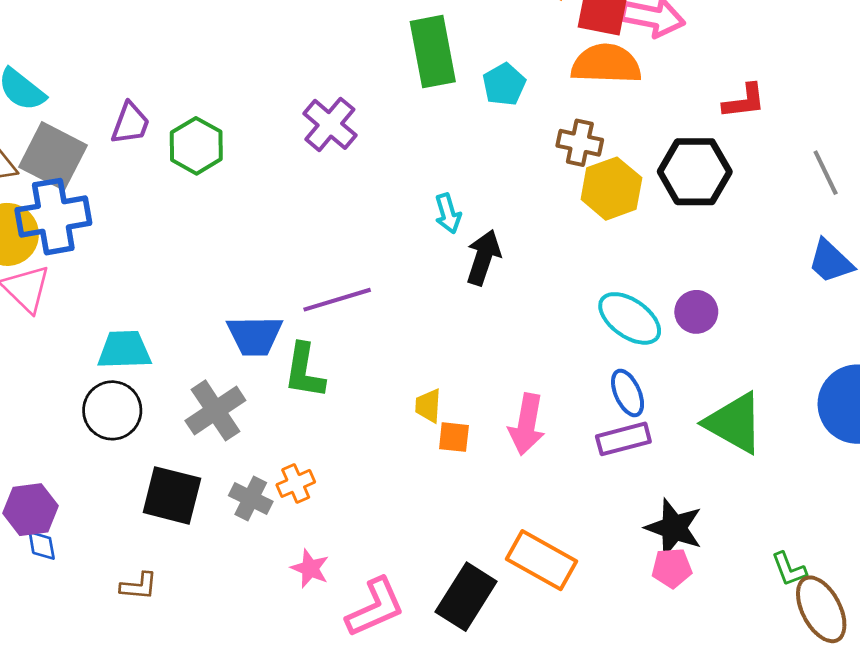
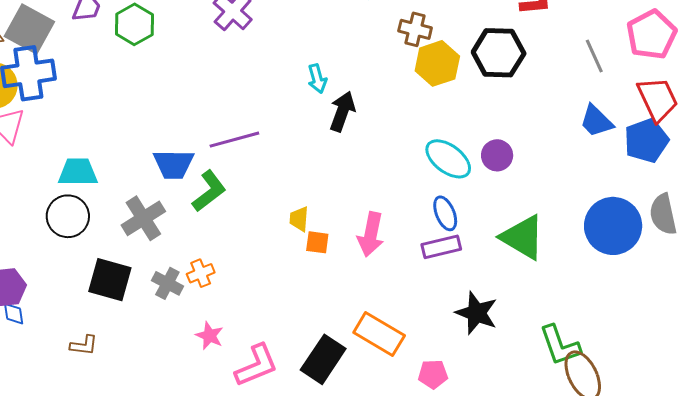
green L-shape: (304, 371) -> (209, 191), turned -138
pink pentagon: (672, 568) -> (433, 374), moved
green L-shape: (789, 569) -> (560, 345), size x1.6

